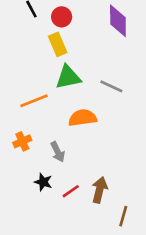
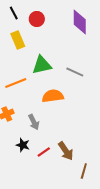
yellow rectangle: (58, 44) -> (18, 40), moved
brown arrow: (100, 190) -> (66, 151), turned 132

